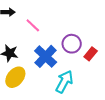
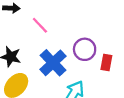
red rectangle: (91, 54) -> (106, 63), turned -32

